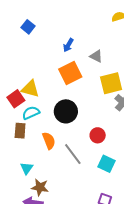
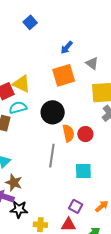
red circle: (98, 135) -> (85, 134), moved
orange semicircle: (49, 141) -> (68, 133), moved
gray line: (73, 154) -> (52, 156), turned 35
cyan square: (107, 164) -> (83, 171), turned -36

